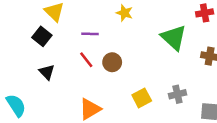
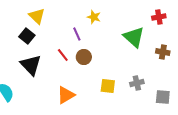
purple line: (90, 34) -> (77, 34), moved, turned 64
black triangle: (47, 72) -> (31, 65), size x1.6
yellow square: (142, 98) -> (108, 86), turned 35

